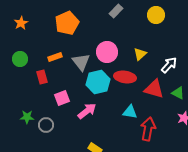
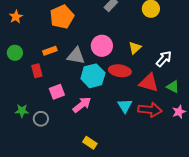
gray triangle: (81, 62) -> (76, 56), turned -42
cyan triangle: (130, 112) -> (125, 106), turned 49
red arrow: (148, 129) -> (150, 110), moved, turned 85

